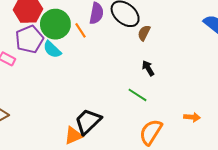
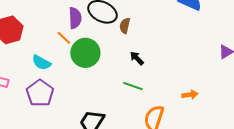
green circle: (55, 24) -> (85, 53), moved
purple pentagon: (29, 39) -> (40, 93), moved

